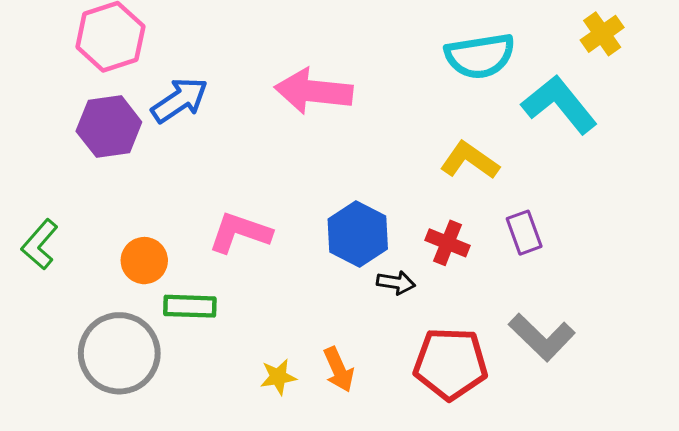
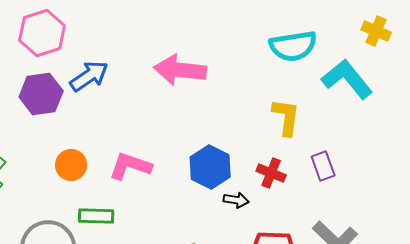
yellow cross: (602, 34) -> (376, 31), turned -32
yellow L-shape: (470, 160) -> (286, 117), turned 63
orange circle: (144, 261) -> (71, 165), moved

